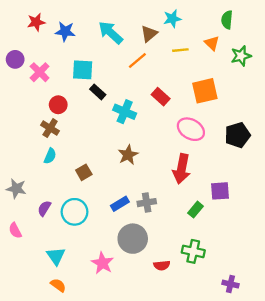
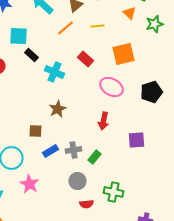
yellow line: (180, 50) -> (97, 26), moved
red arrow: (182, 169) -> (103, 121), size x0.7
brown square: (84, 172) -> (35, 131), moved, turned 32
green rectangle: (196, 210) -> (94, 157), moved
gray circle: (133, 239) -> (77, 181), moved, size x0.7
pink star: (102, 263) -> (29, 184), moved

